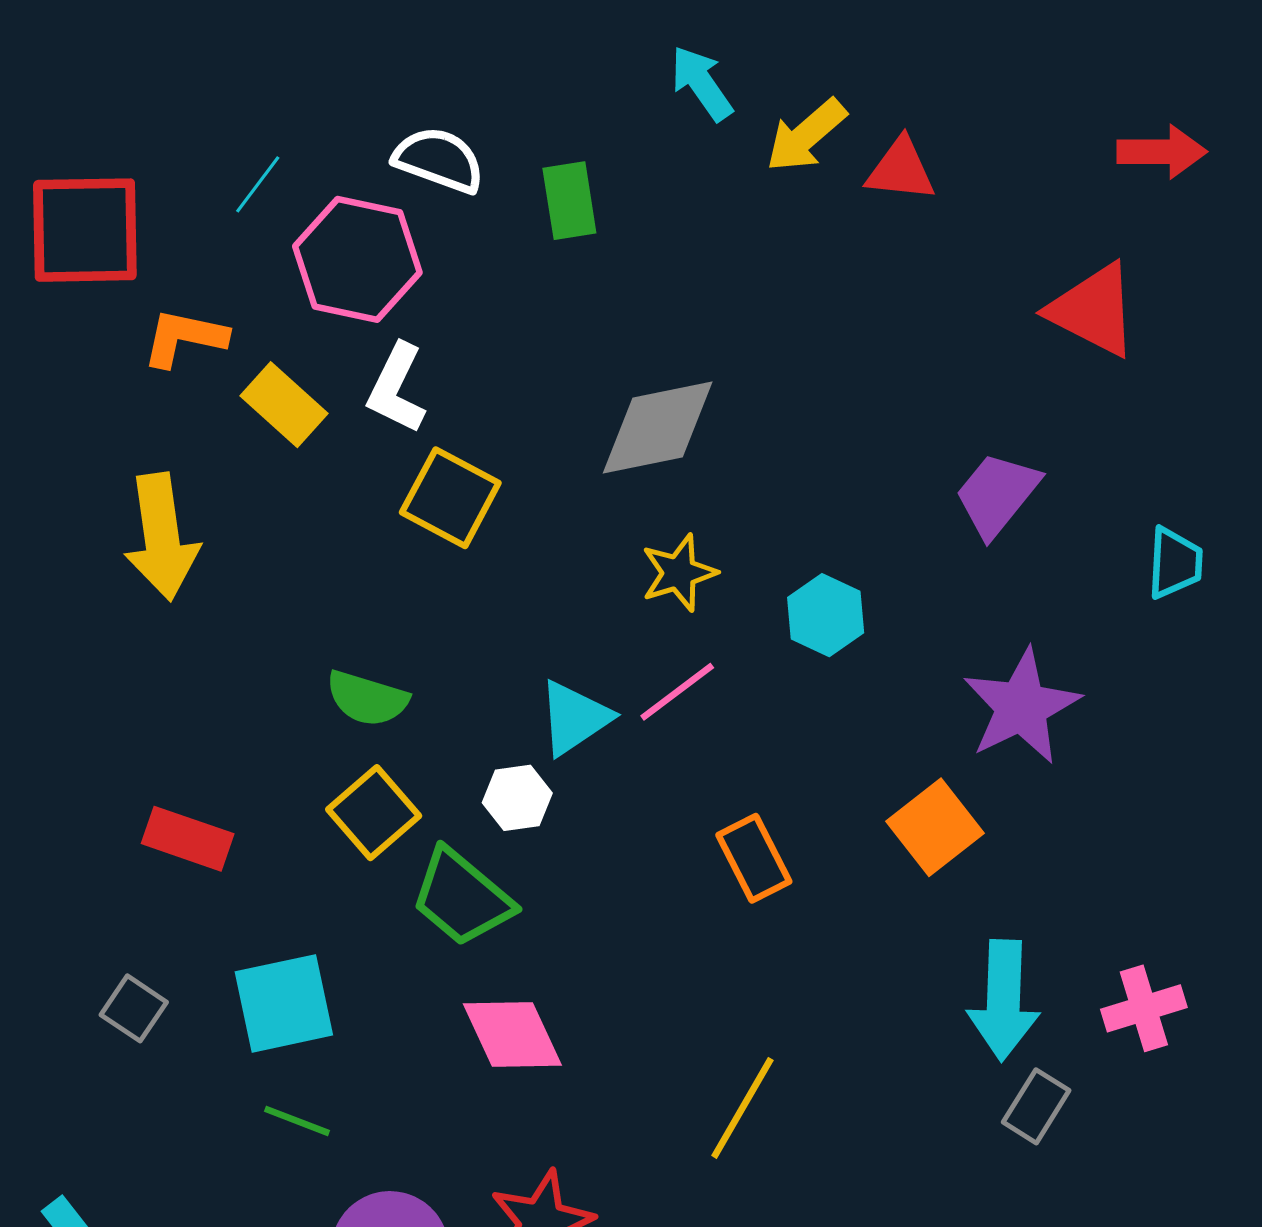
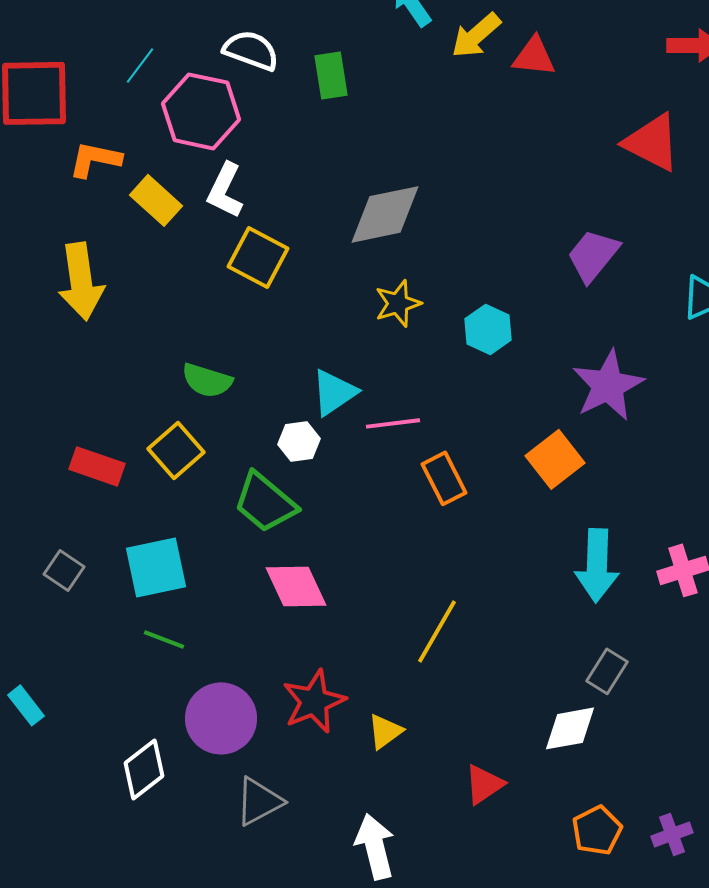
pink line: (677, 692) -> (393, 423), moved, turned 30
yellow square: (374, 813) -> (176, 450), moved
gray rectangle: (1036, 1106) -> (607, 671), moved

